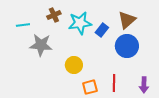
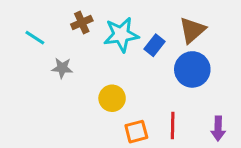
cyan line: (23, 25) -> (35, 38), turned 40
gray star: (41, 45) -> (62, 68), size x0.6

